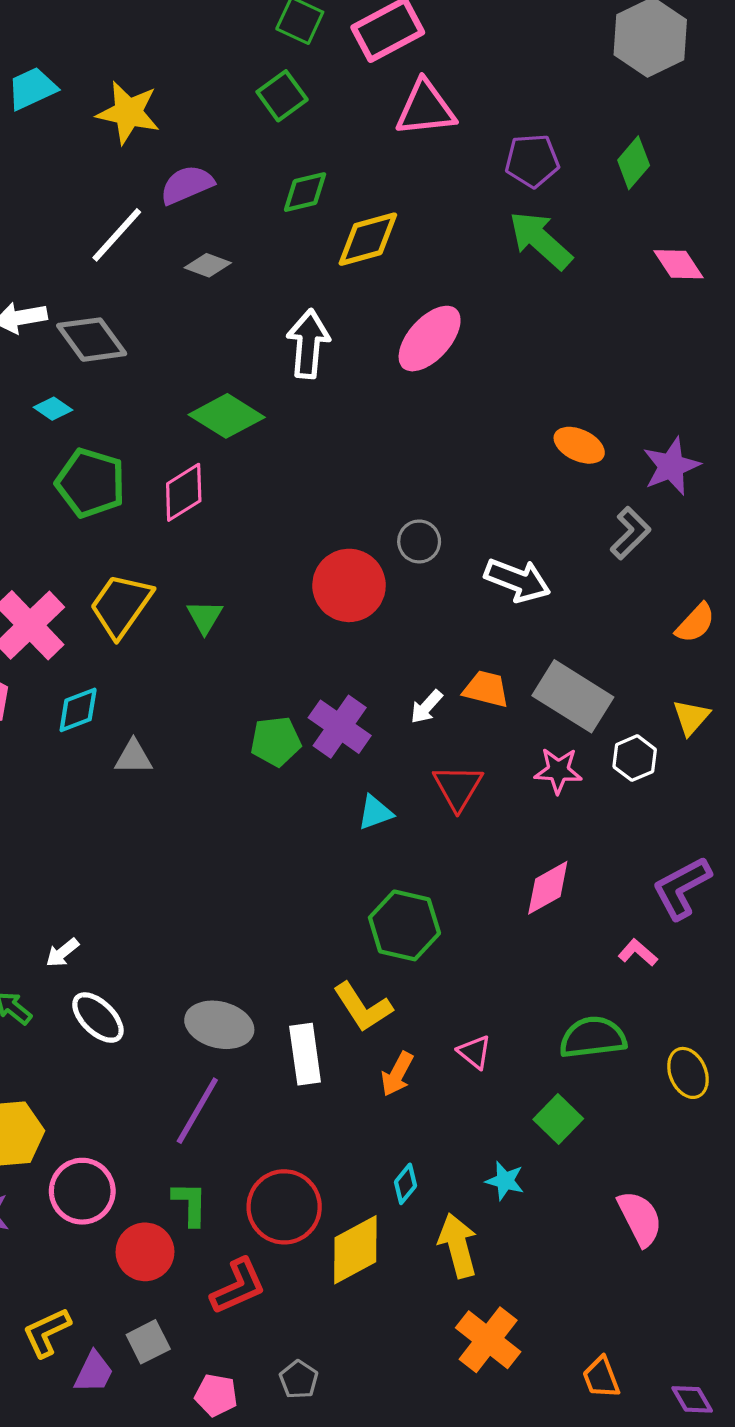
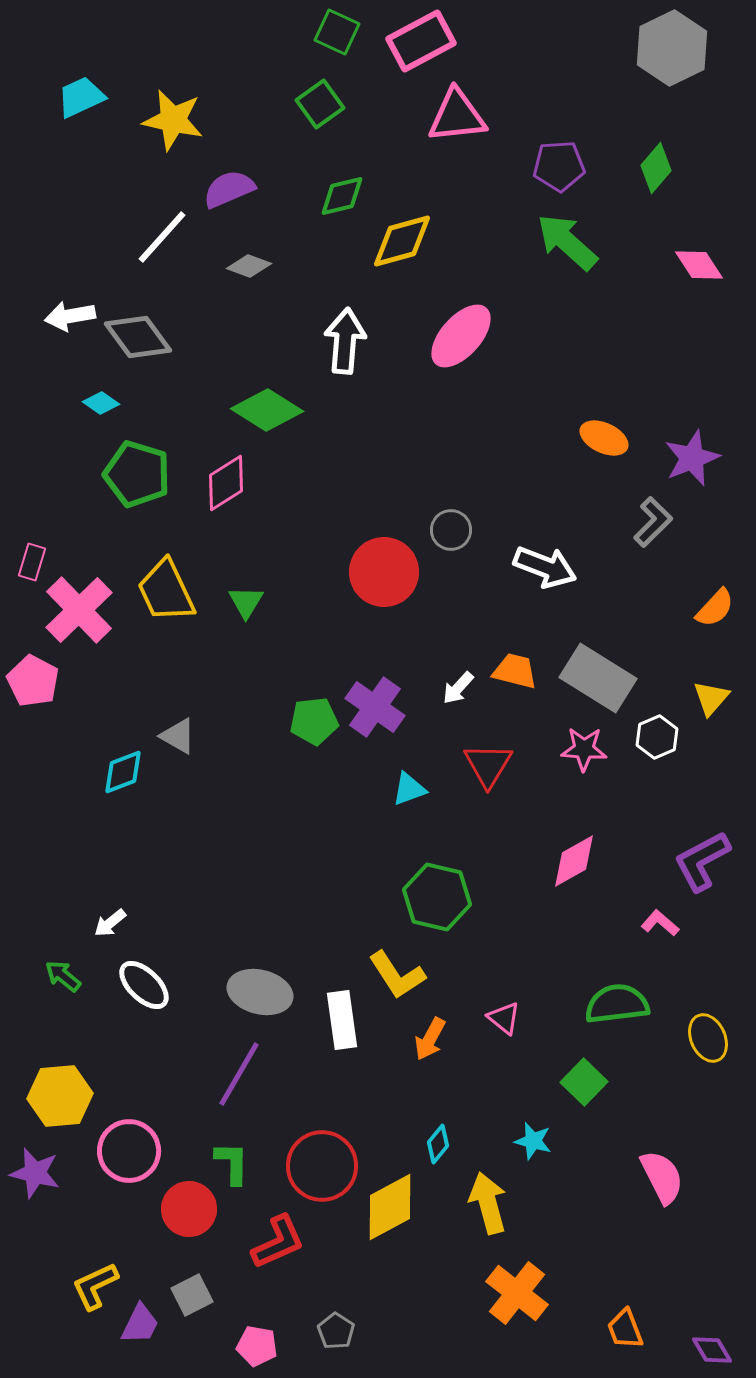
yellow trapezoid: (121, 605) -> (166, 591), turned -60
cyan diamond: (78, 710) -> (123, 772), moved
gray triangle: (133, 757) -> (178, 736), turned 30

